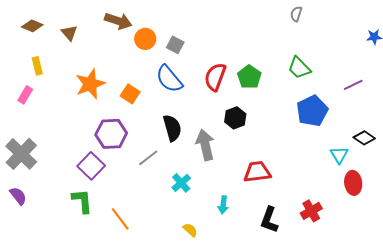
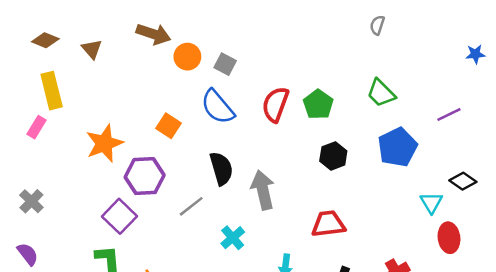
yellow rectangle: (37, 66) -> (52, 91), size x1.6
orange star: (90, 84) -> (104, 143), moved
black hexagon: (235, 118) -> (333, 156), moved
gray cross: (21, 154) -> (31, 201), size x0.6

